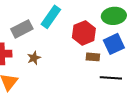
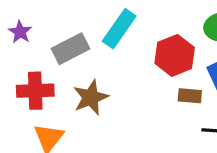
brown star: (34, 58) -> (91, 97), size x1.5

